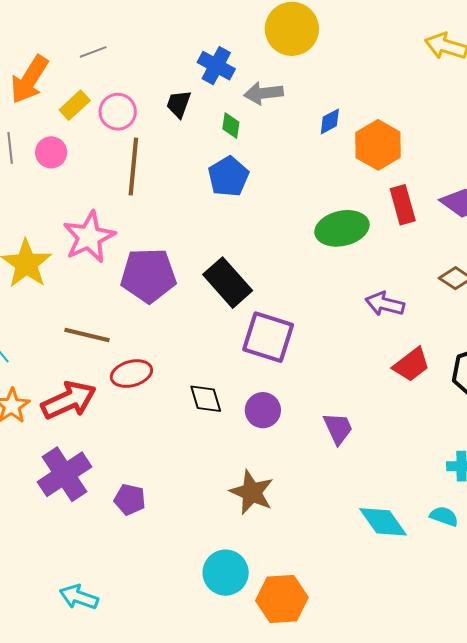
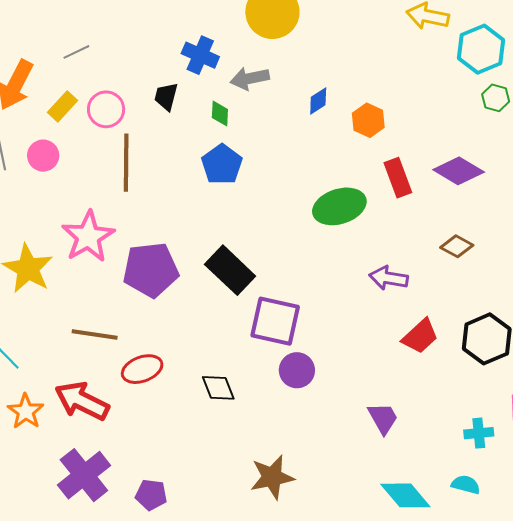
orange hexagon: (378, 145) -> (368, 120), size x0.7
red arrow: (69, 400) -> (82, 401), turned -124
purple circle: (263, 410) -> (297, 370), moved
purple trapezoid: (338, 428) -> (383, 418), moved
brown star: (252, 492) -> (272, 477), turned -30

